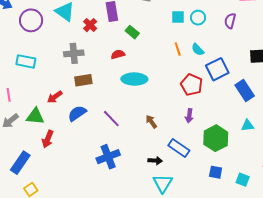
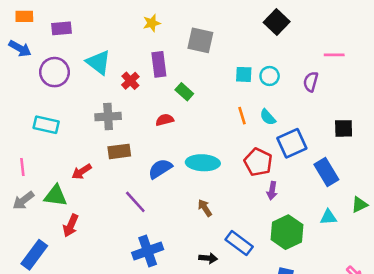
cyan ellipse: (134, 79) -> (203, 163), moved
blue semicircle: (77, 113) -> (160, 169), moved
purple arrow: (189, 116) -> (272, 191), moved
purple line: (111, 119) -> (135, 202), moved

